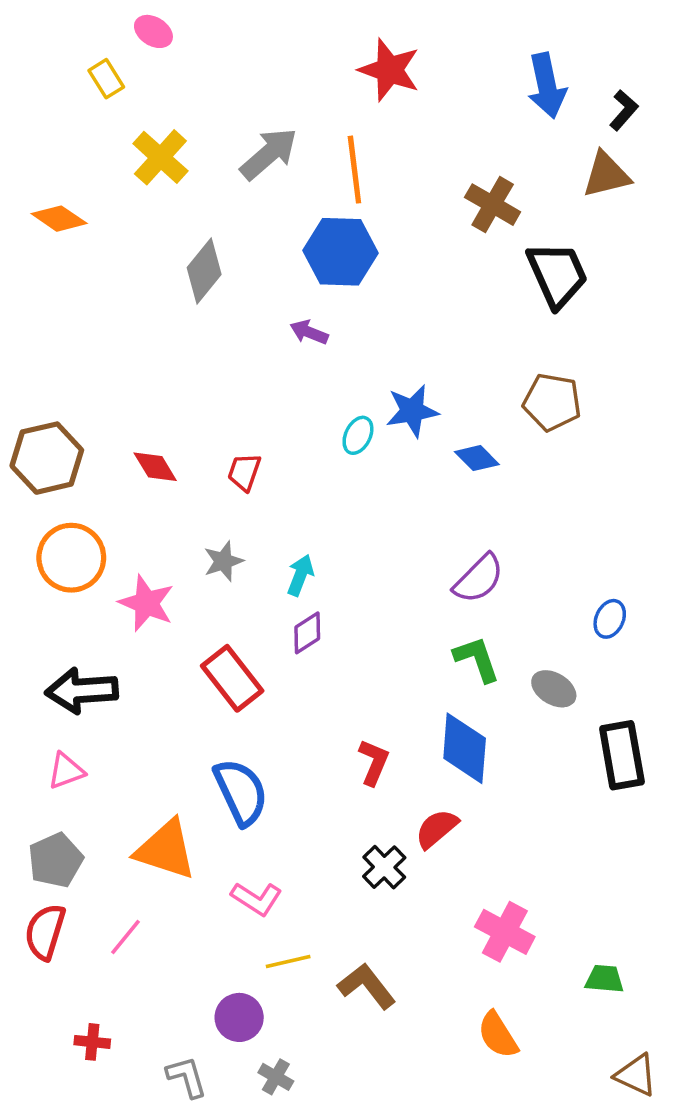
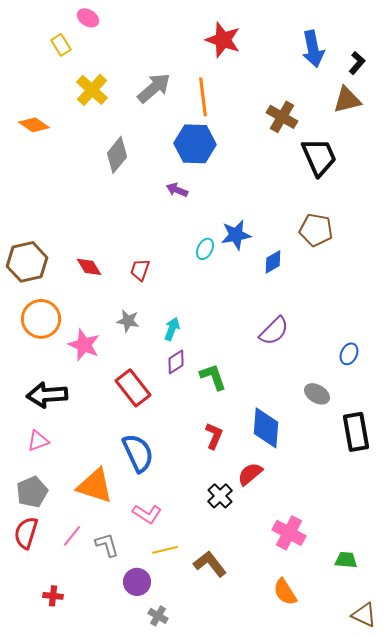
blue diamond: (477, 458) -> (273, 262), turned -75
gray star: (223, 561) -> (128, 321), turned 30
green L-shape: (477, 659) -> (213, 377), moved
gray L-shape: (187, 1077) -> (107, 545), moved

